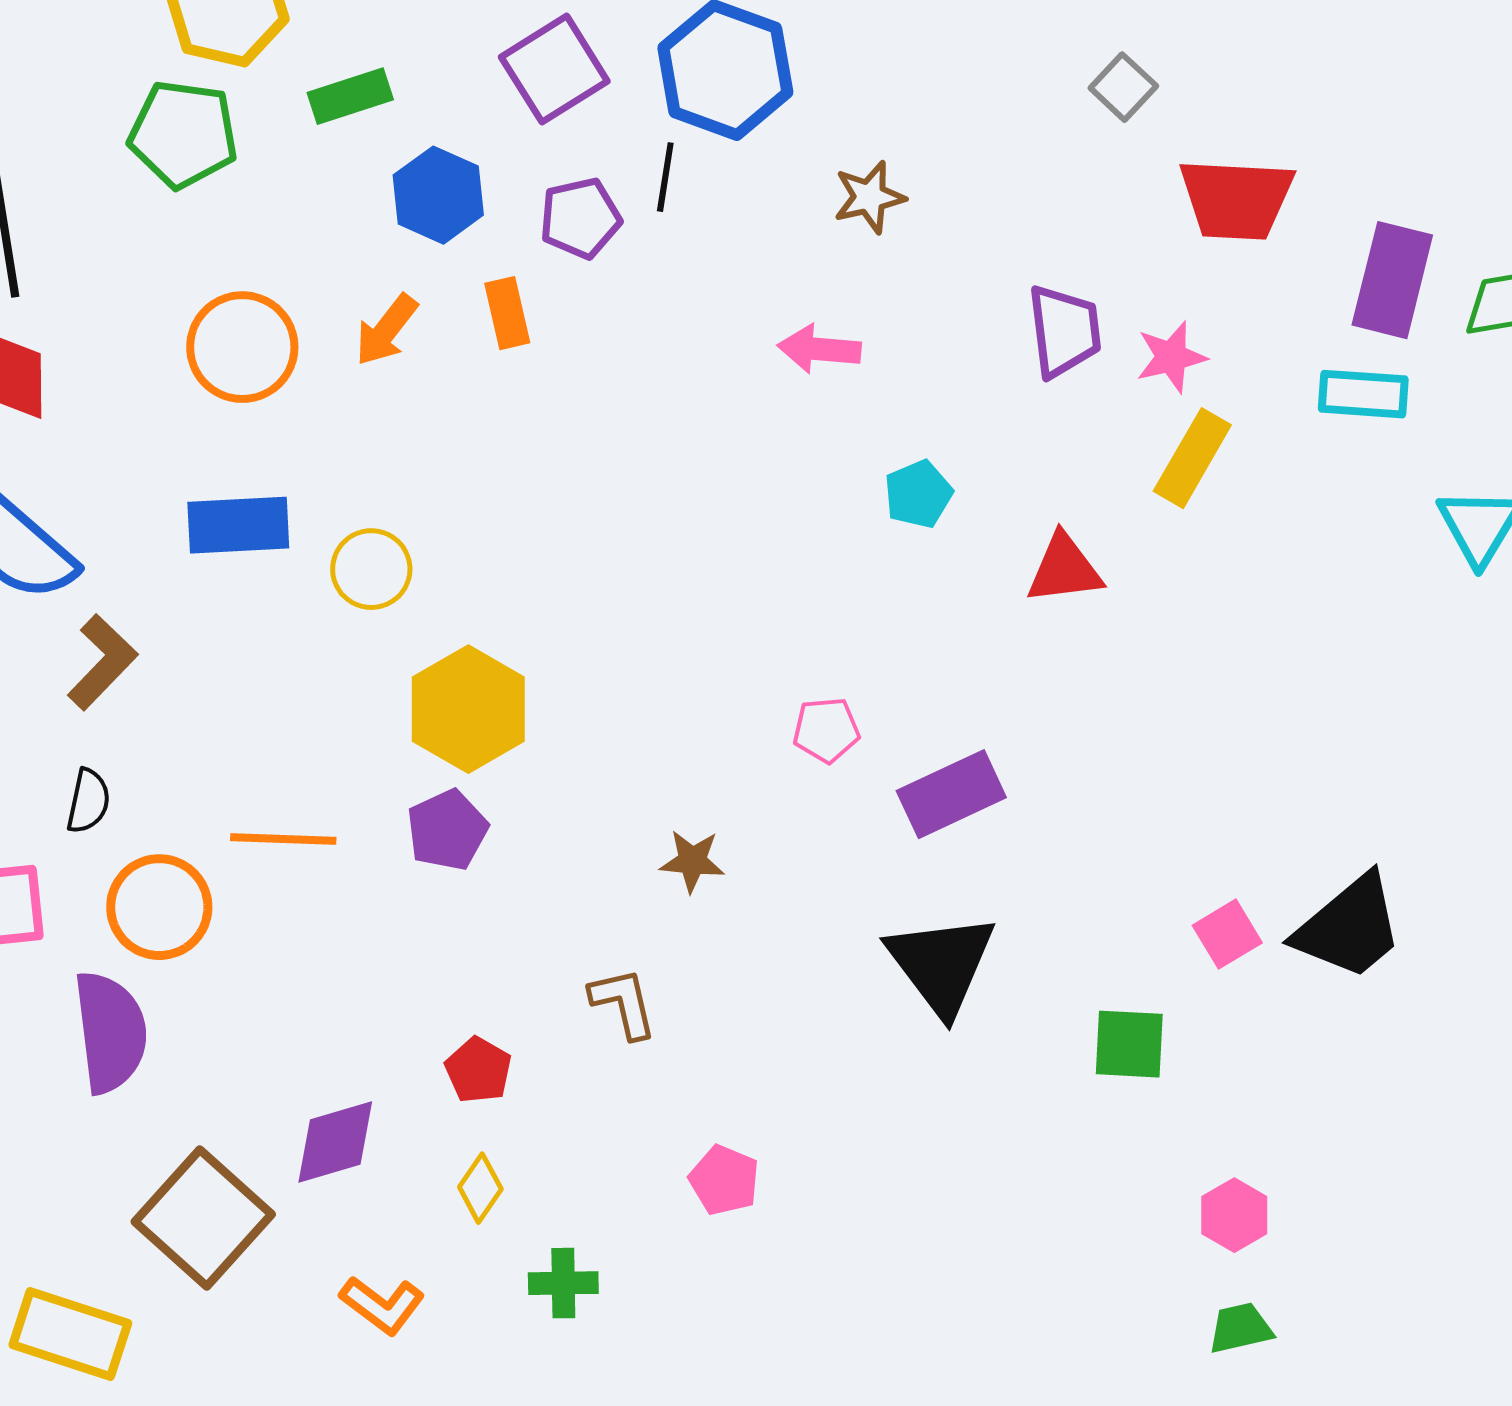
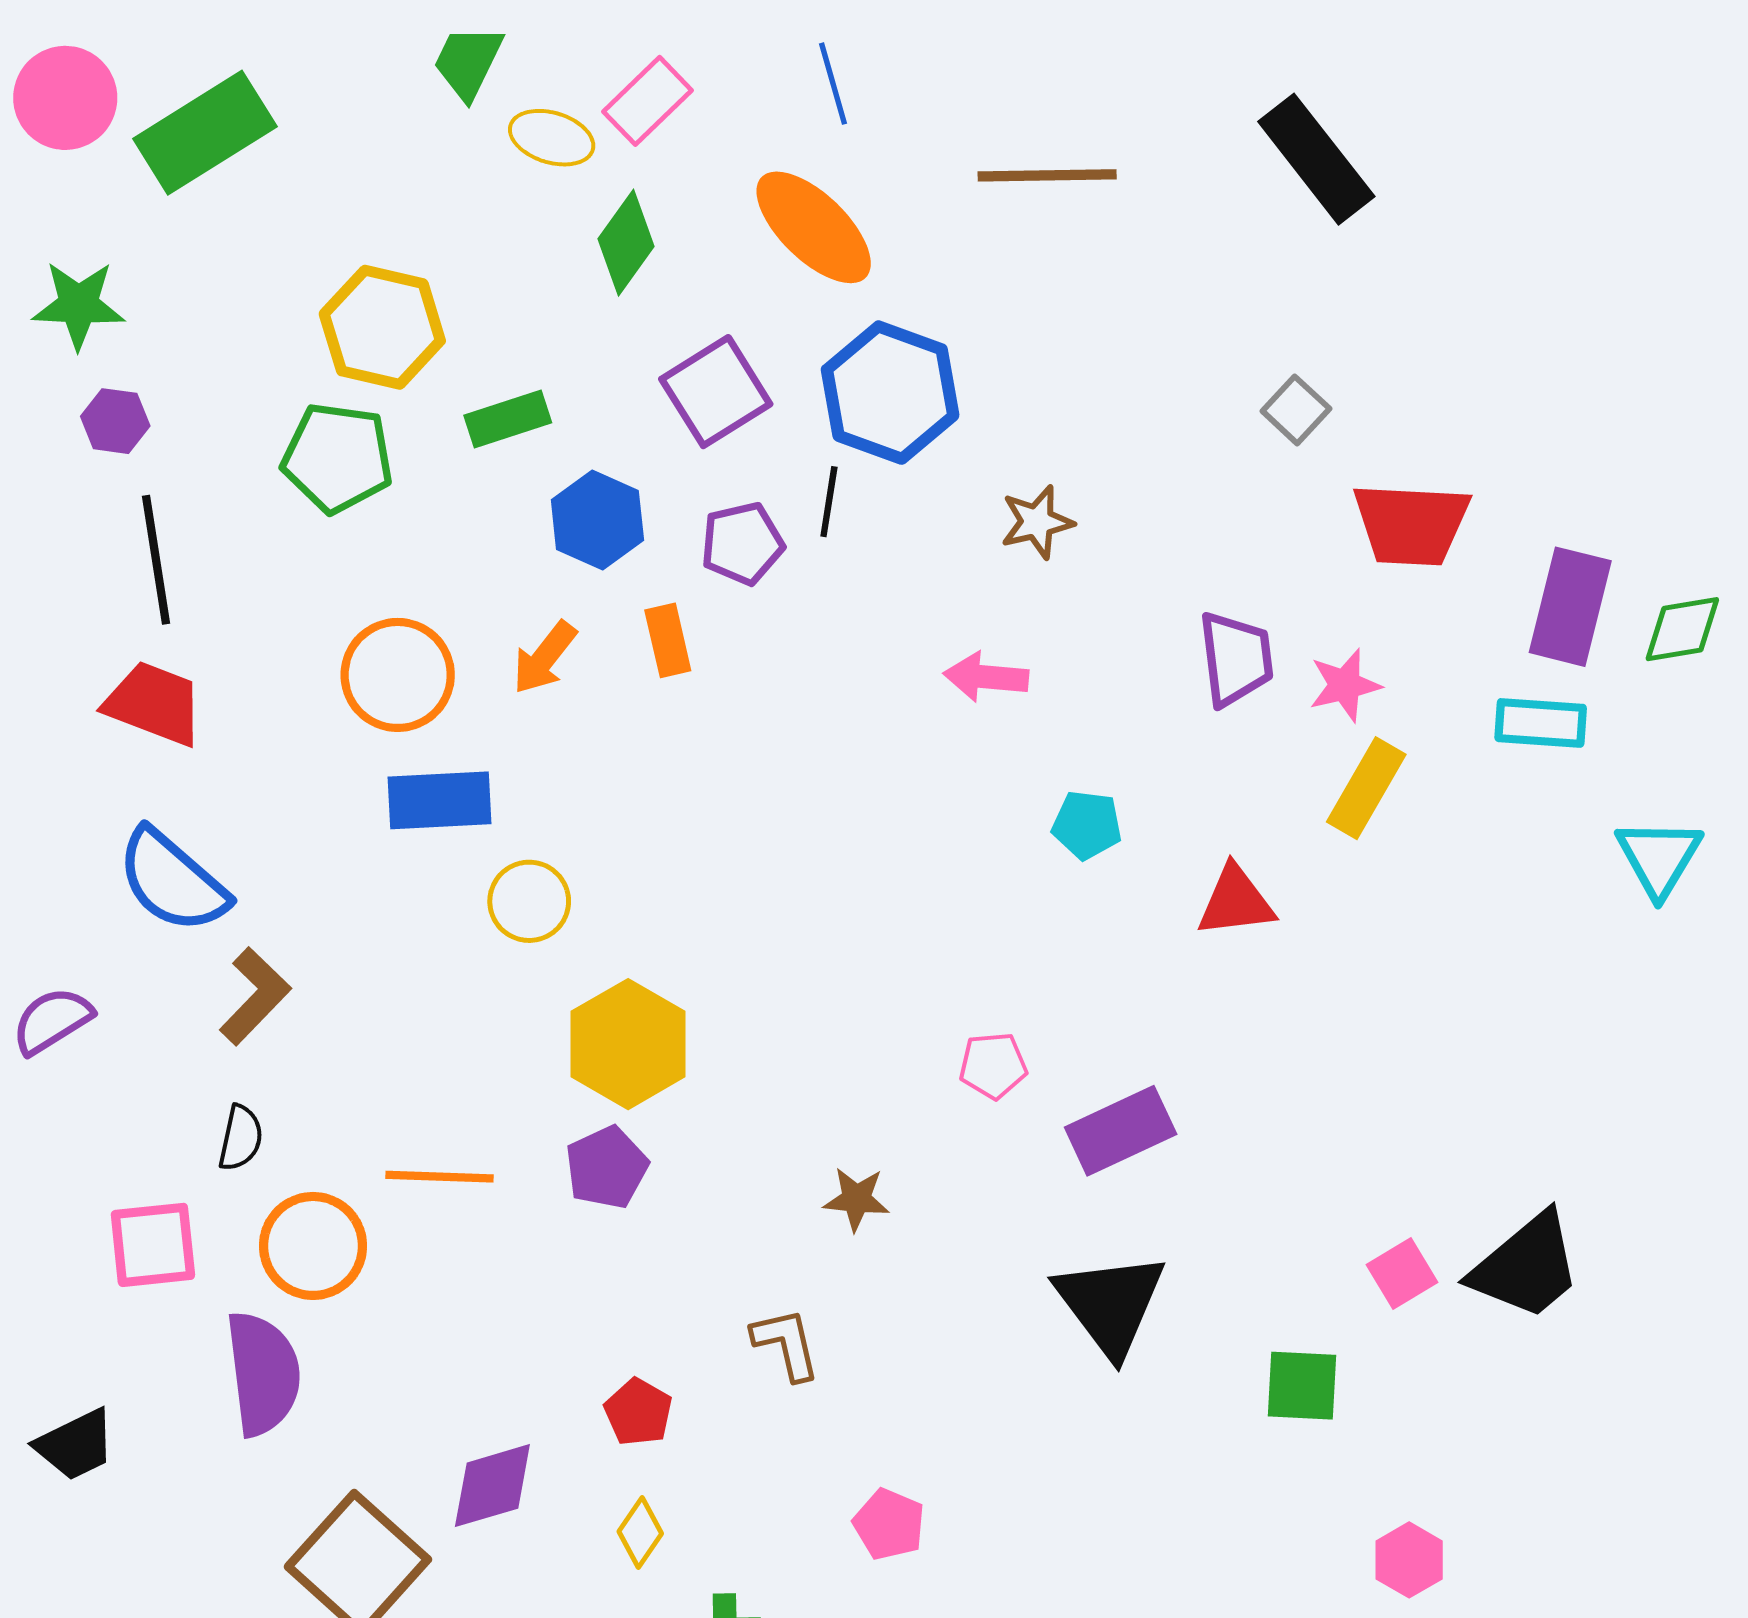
cyan pentagon: (918, 494) -> (1087, 825), turned 30
blue rectangle: (238, 525) -> (439, 800), moved

